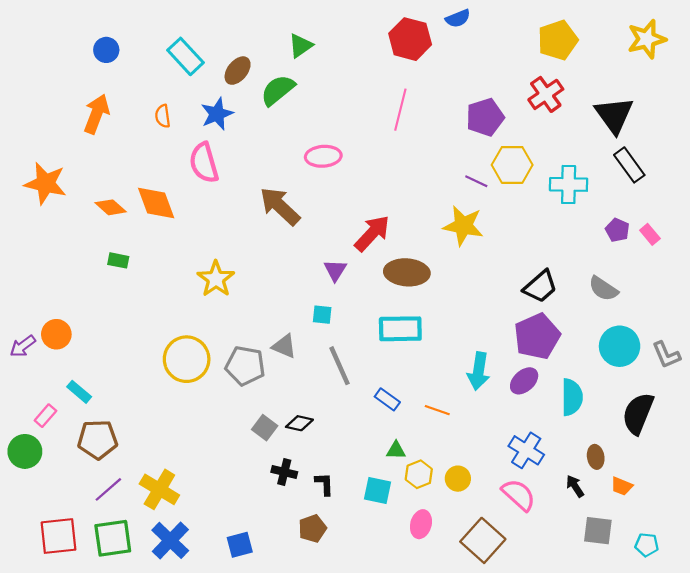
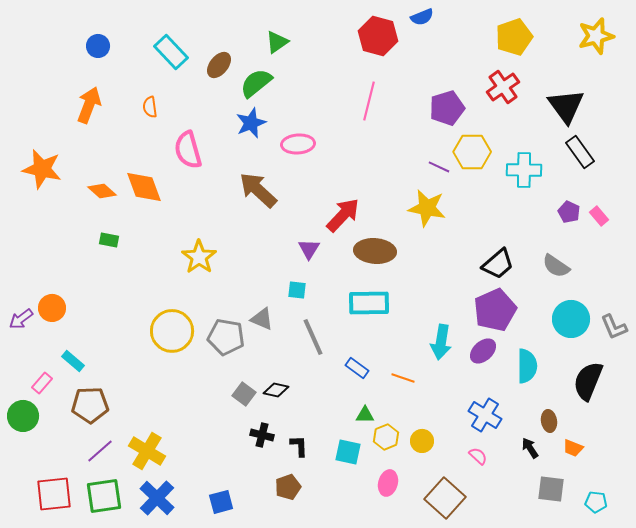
blue star: (217, 114) -> (251, 123), moved
pink semicircle: (519, 495) -> (478, 456), size x0.6

